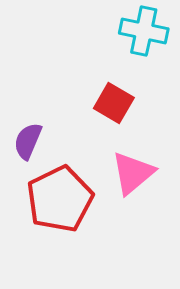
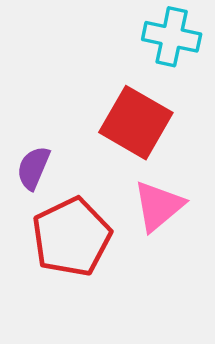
red square: (114, 103) -> (136, 123), size x1.5

